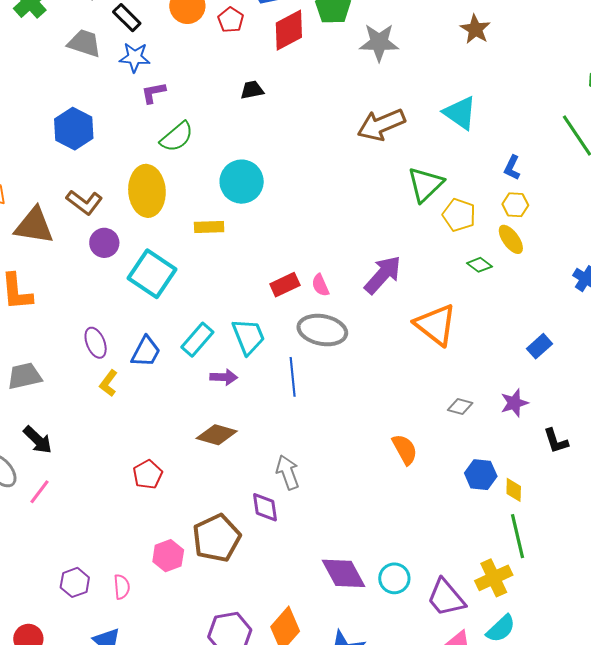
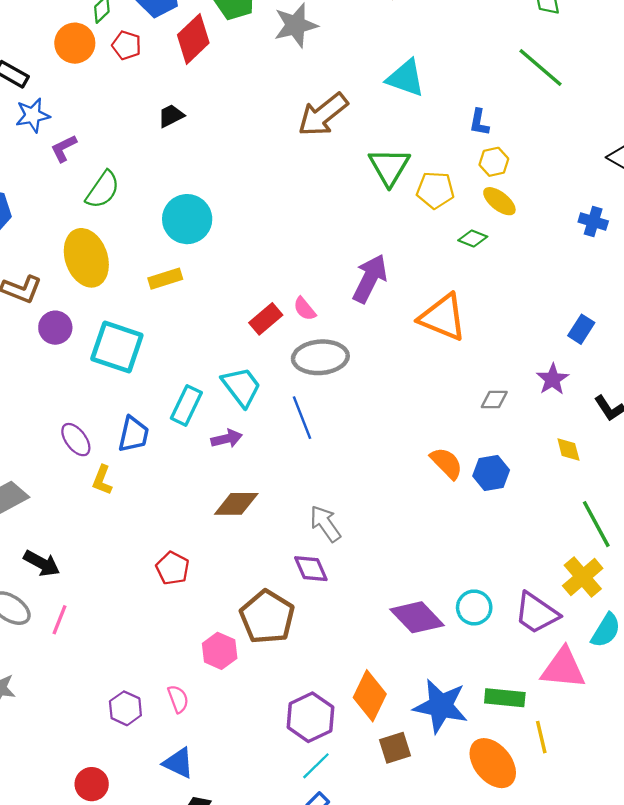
blue rectangle: (539, 346) -> (581, 329), moved
blue hexagon: (481, 475) -> (491, 473), moved
yellow diamond: (514, 490) -> (568, 449), moved

